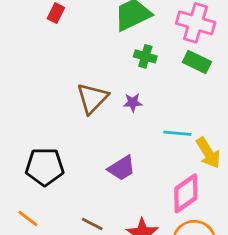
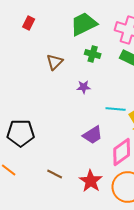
brown triangle: (92, 98) -> (55, 62), moved, size x0.7
purple trapezoid: (122, 168) -> (93, 135), moved

